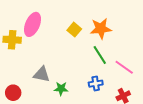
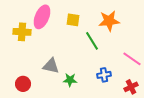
yellow square: (74, 30) -> (73, 20), moved, turned -32
green line: (100, 55) -> (92, 41), moved

